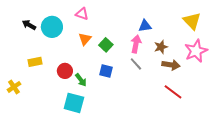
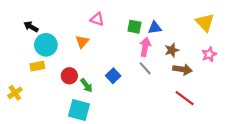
pink triangle: (82, 14) -> (97, 19), moved
cyan circle: (52, 27) -> (46, 45), moved
orange triangle: (85, 39) -> (82, 42), moved
green square: (106, 45) -> (134, 27), moved, turned -32
pink star: (196, 51) -> (209, 54), size x0.6
blue square: (106, 71) -> (113, 76), turned 32

